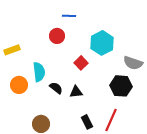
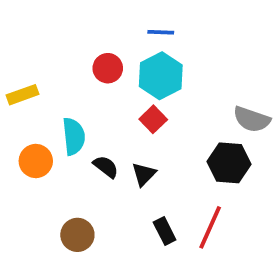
blue line: (69, 16) -> (161, 32), moved
cyan hexagon: (102, 43) -> (161, 76), moved
black triangle: (76, 92) -> (144, 174), turned -40

